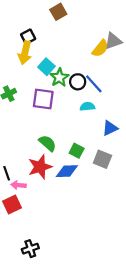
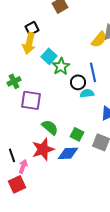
black circle: (78, 82) -> (78, 82), moved
blue line: (94, 84) -> (93, 72), turned 30
purple square: (43, 99) -> (31, 100), moved
pink arrow: (18, 185) -> (23, 166), turned 104

